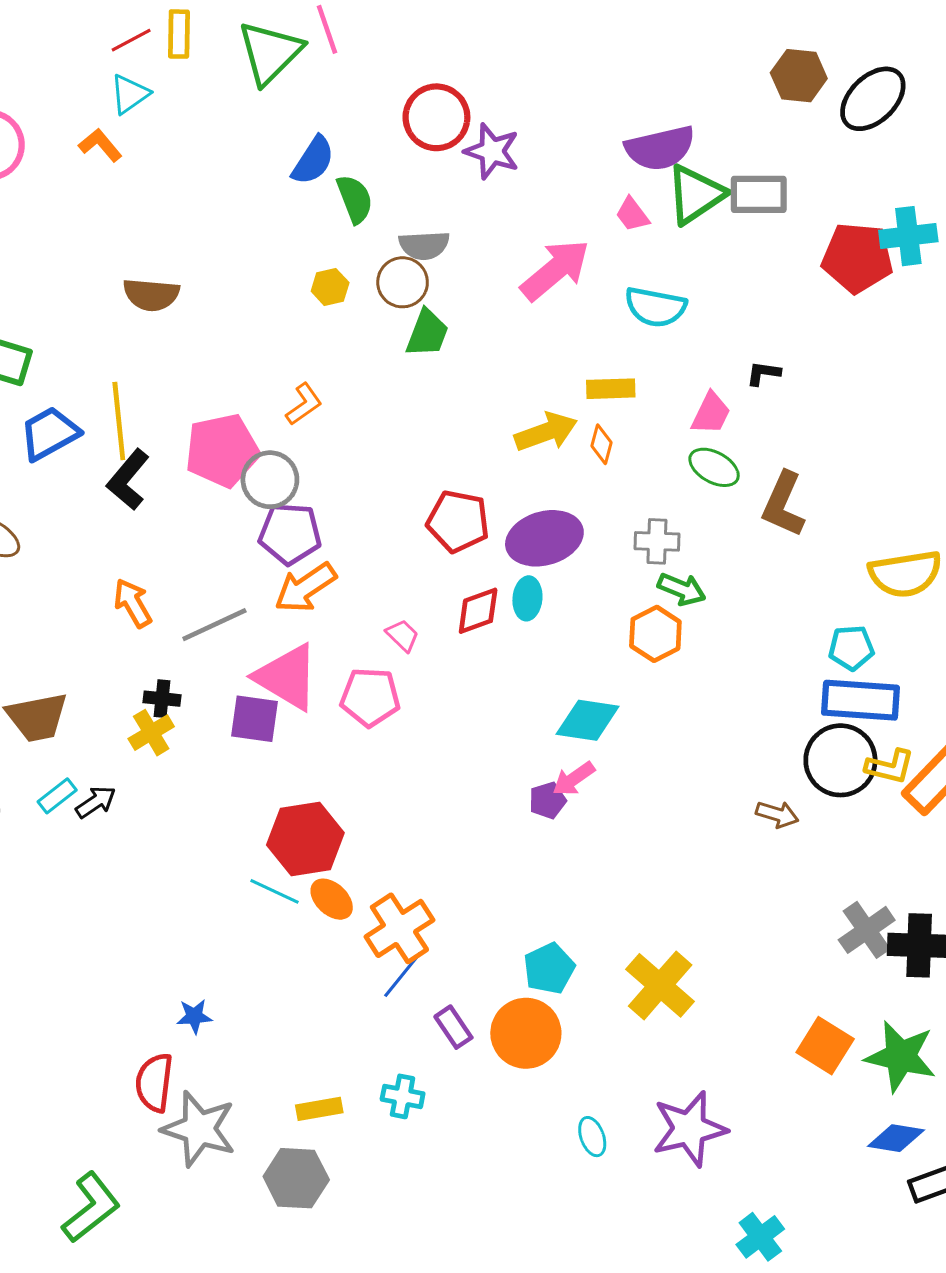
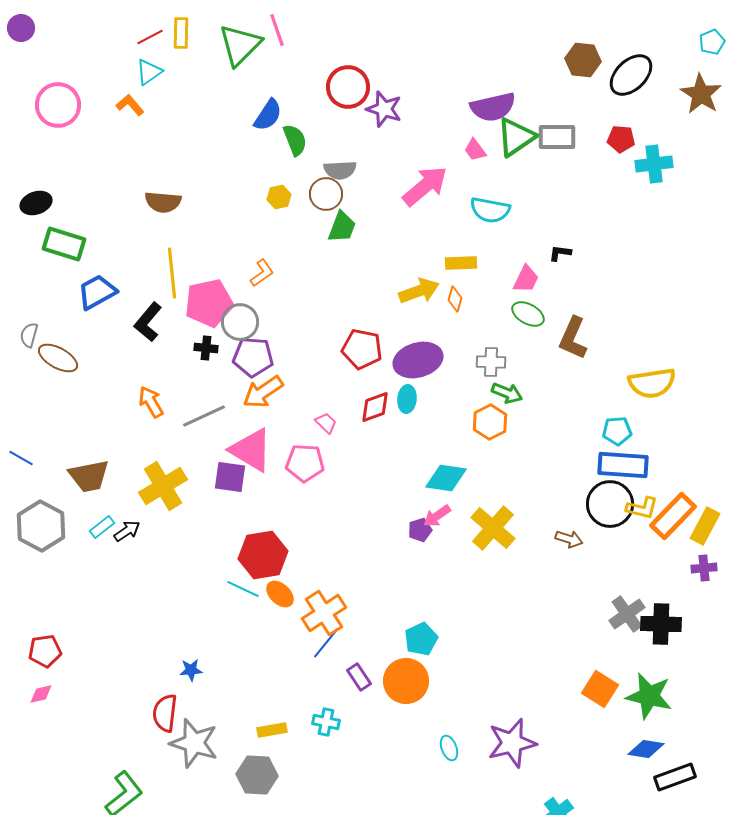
red pentagon: (857, 258) -> (621, 139), moved, size x0.6
yellow line: (119, 421) -> (172, 273), moved
black cross: (162, 699) -> (206, 348), moved
yellow cross: (151, 733) -> (163, 486), size x1.6
yellow cross: (660, 985) -> (493, 528), moved

